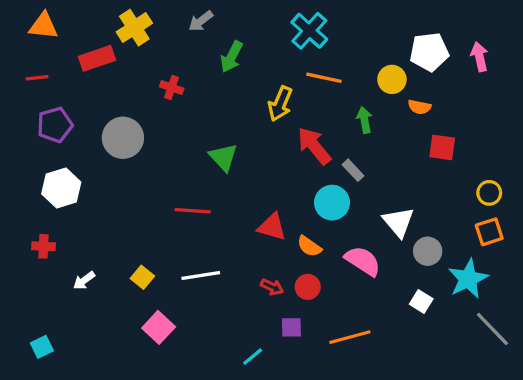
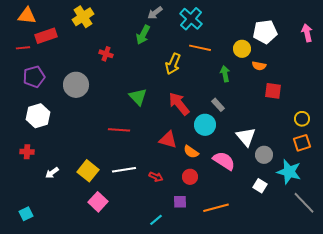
gray arrow: (201, 21) -> (155, 13), moved
pink arrow: (479, 57) -> (307, 33), moved
red rectangle: (97, 58) -> (46, 36), moved
red arrow: (314, 146) -> (179, 104), moved
yellow square: (142, 277) -> (88, 171), size x1.5
cyan star: (468, 279) -> (289, 172), turned -30
red arrow: (272, 287) -> (156, 177), moved

